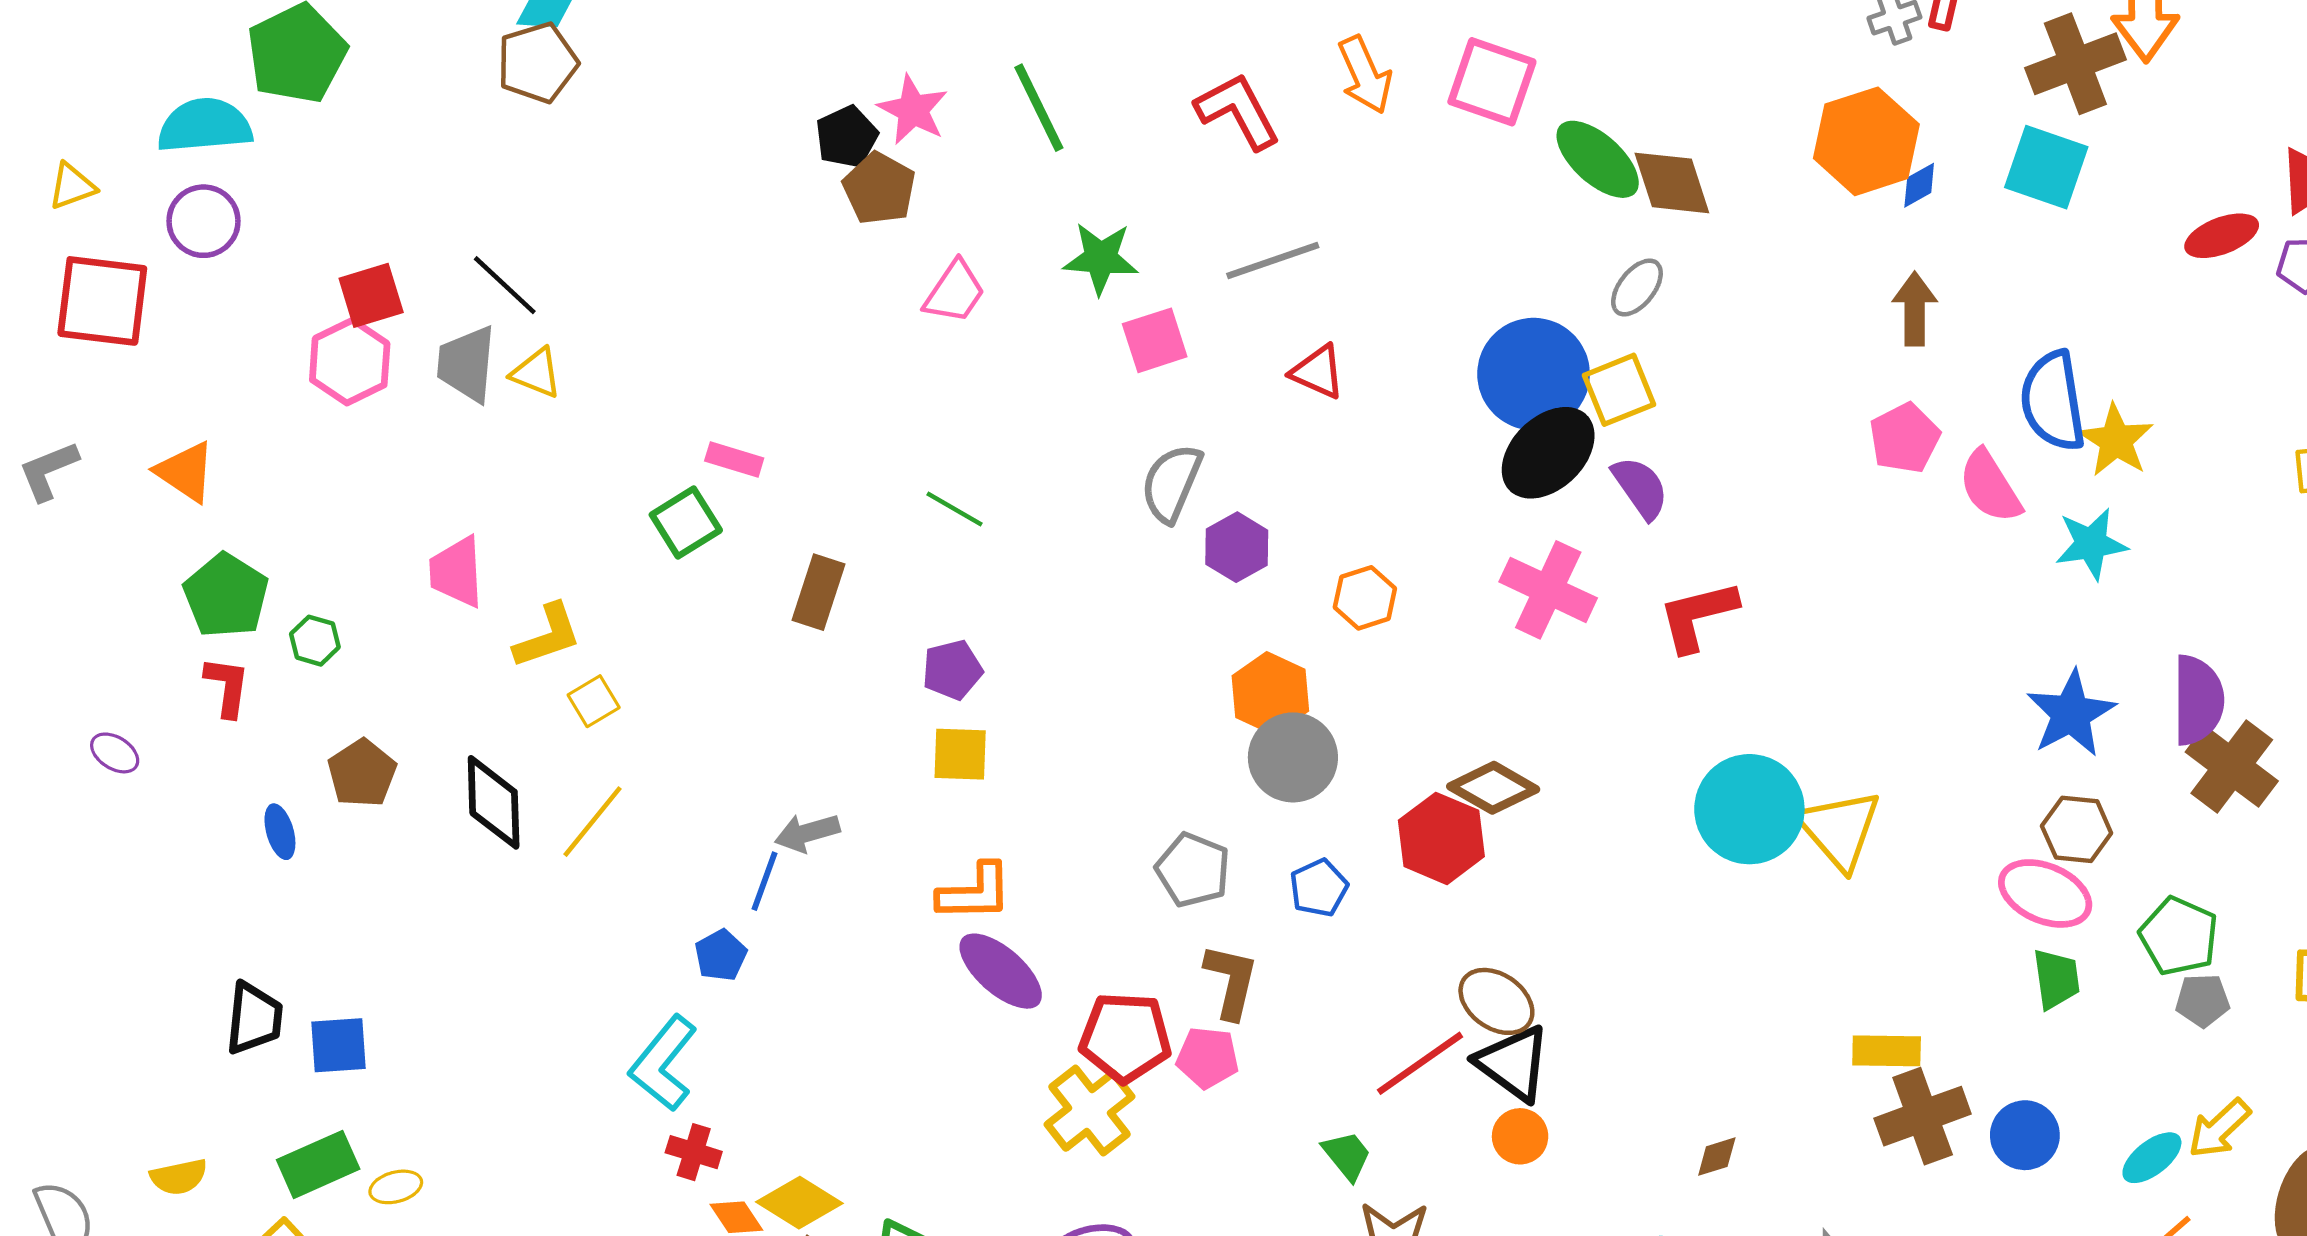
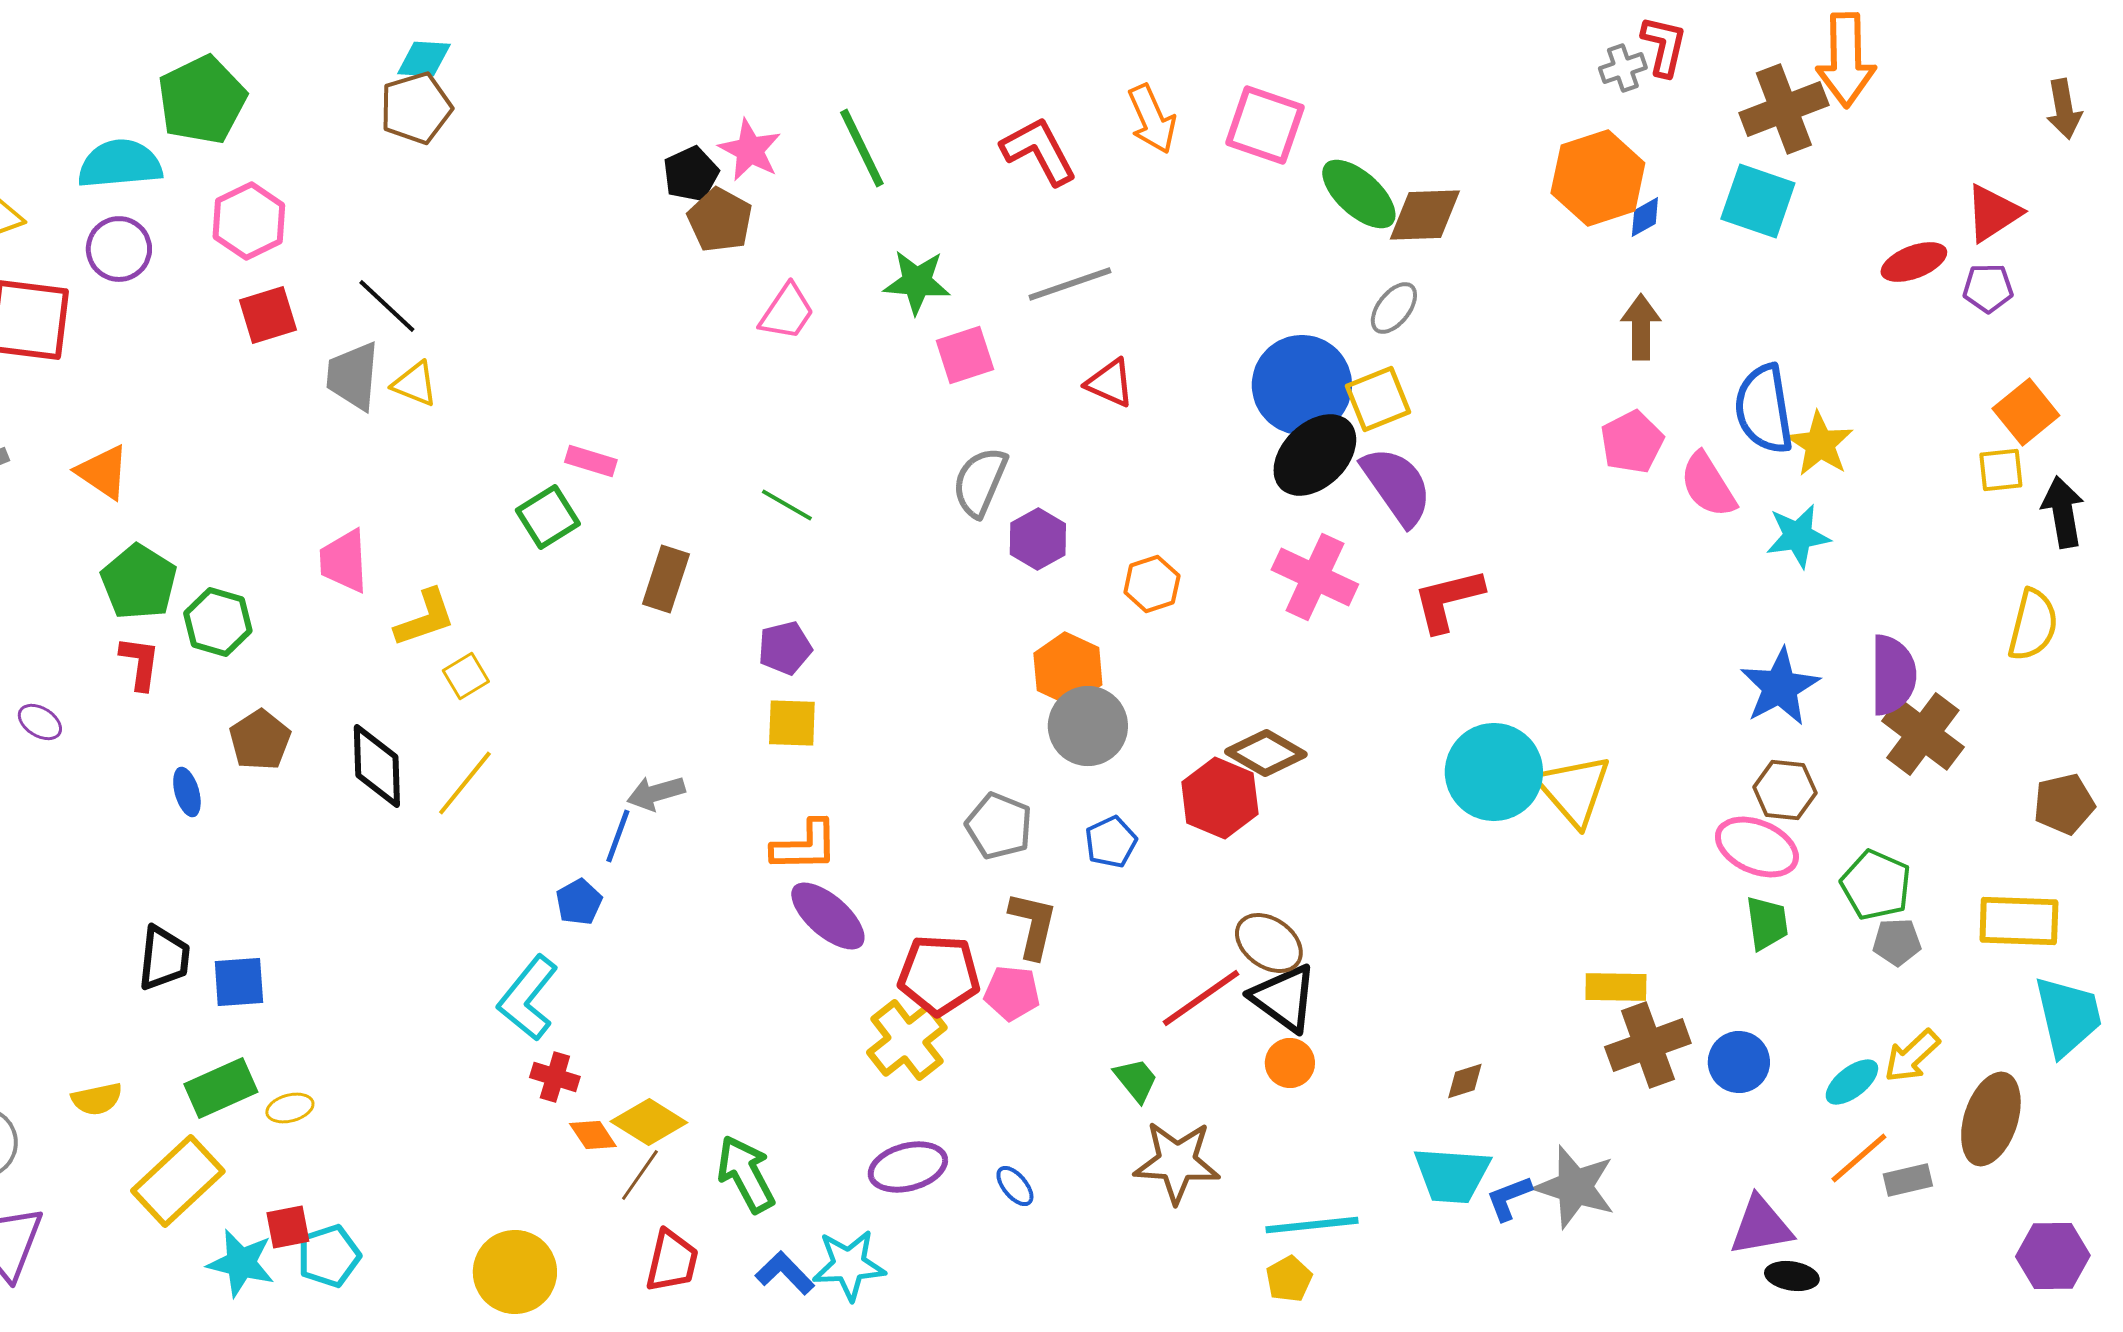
brown diamond: (1672, 183) -> (1425, 215), turned -74
pink hexagon: (350, 362) -> (249, 221), moved
purple semicircle: (1640, 488) -> (1397, 486), size x1.4
green hexagon: (315, 641) -> (218, 622), size x1.5

